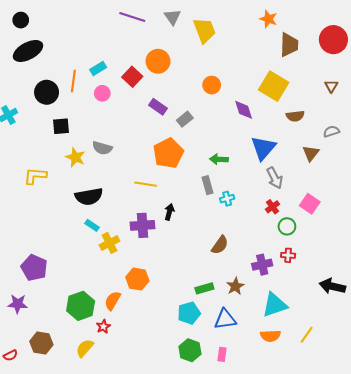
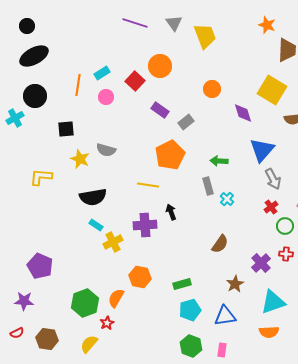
black circle: (47, 92) -> (35, 96), moved
cyan cross: (227, 199) -> (227, 199), turned -32
black arrow: (169, 212) -> (171, 212), turned -35
purple cross: (262, 265) -> (261, 263), turned -30
green rectangle: (204, 288) -> (182, 284), moved
red semicircle: (10, 355) -> (17, 333), moved

